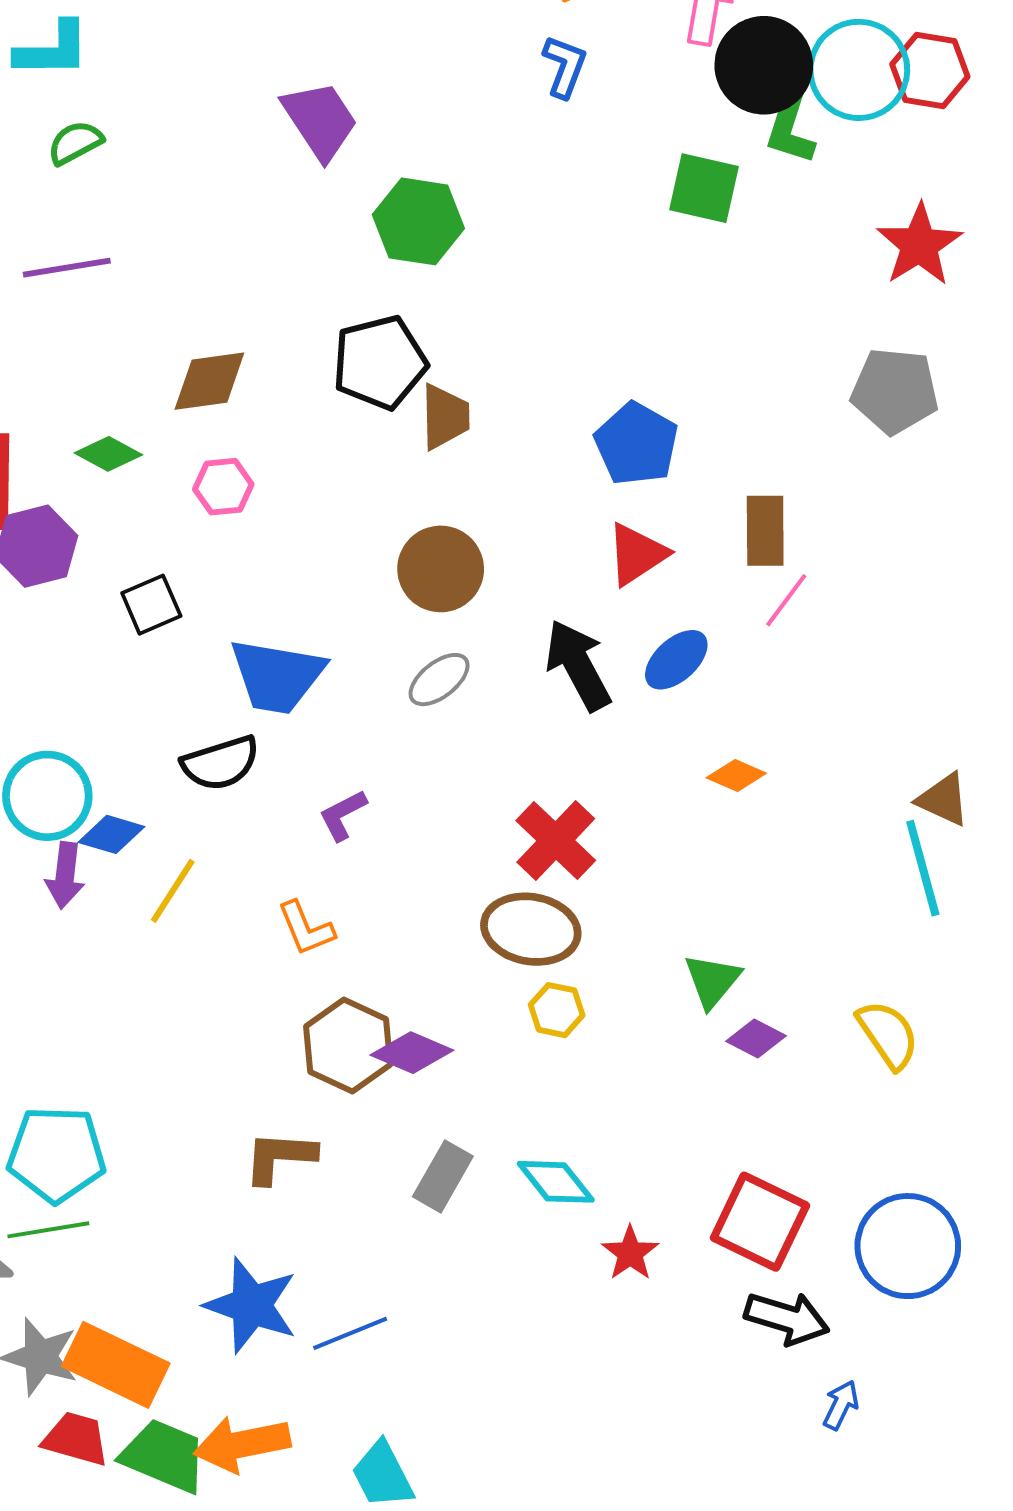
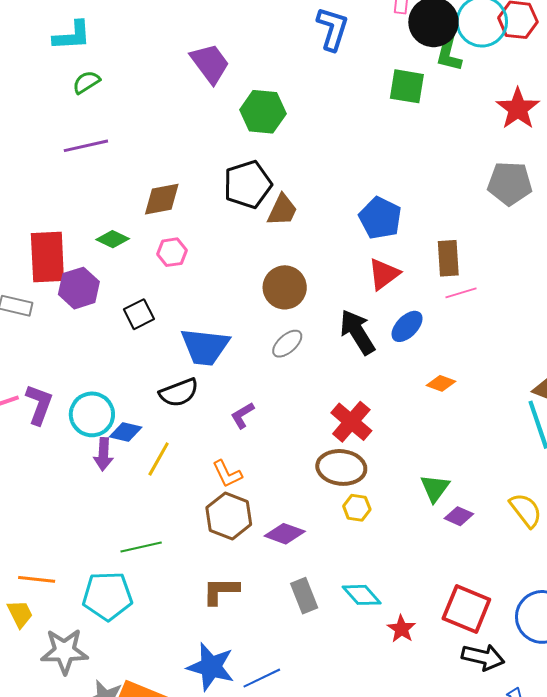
blue L-shape: (565, 66) -> (332, 29), size x1.4
brown trapezoid: (445, 417) -> (282, 210), turned 30
pink line: (786, 600) -> (461, 293), turned 40
brown hexagon: (348, 1045) -> (229, 516), moved
gray rectangle: (443, 1176) -> (304, 596), turned -48
green line: (48, 1230) -> (141, 547), moved

